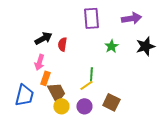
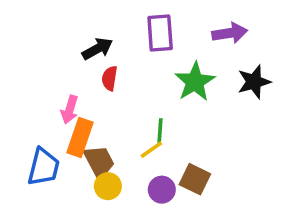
black arrow: (43, 38) -> (97, 49), moved
green star: (111, 46) -> (195, 82), size x1.6
orange rectangle: (45, 78) -> (80, 137), size x1.5
purple circle: (84, 106) -> (162, 190), moved

